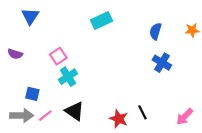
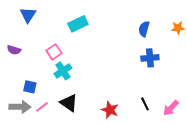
cyan rectangle: (101, 21) -> (78, 24), moved
blue cross: (162, 63) -> (150, 58), turned -36
black line: (142, 112) -> (145, 104), moved

